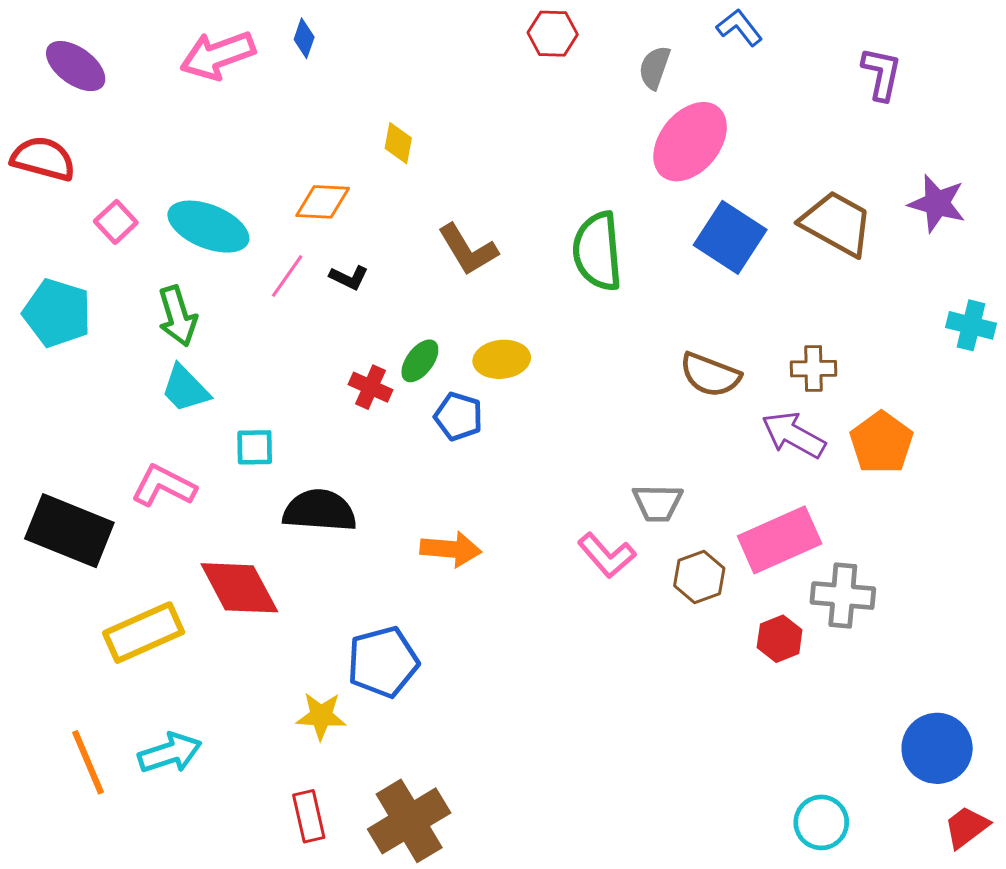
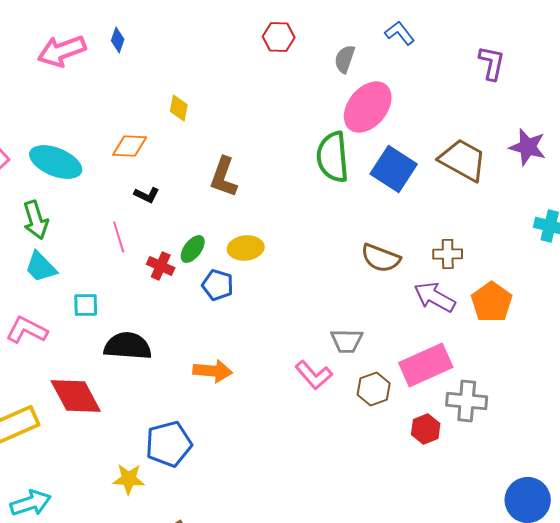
brown L-shape: (468, 250) -> (224, 177), turned 51
green semicircle: (597, 251) -> (333, 157), moved
pink line: (287, 276) -> (119, 237), moved, turned -52

